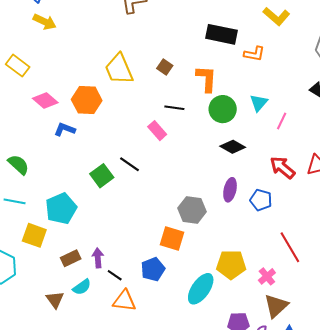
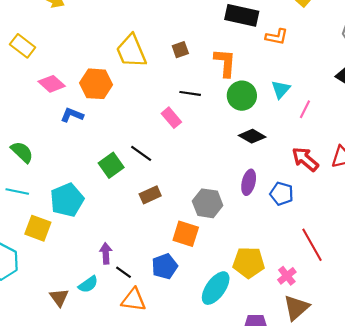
brown square: (165, 67) -> (180, 50), turned 35
brown rectangle: (71, 258) -> (150, 195), moved

